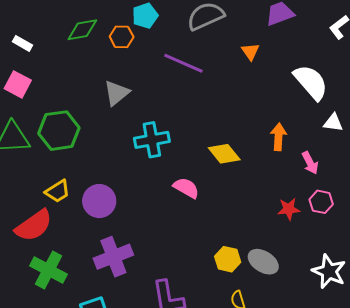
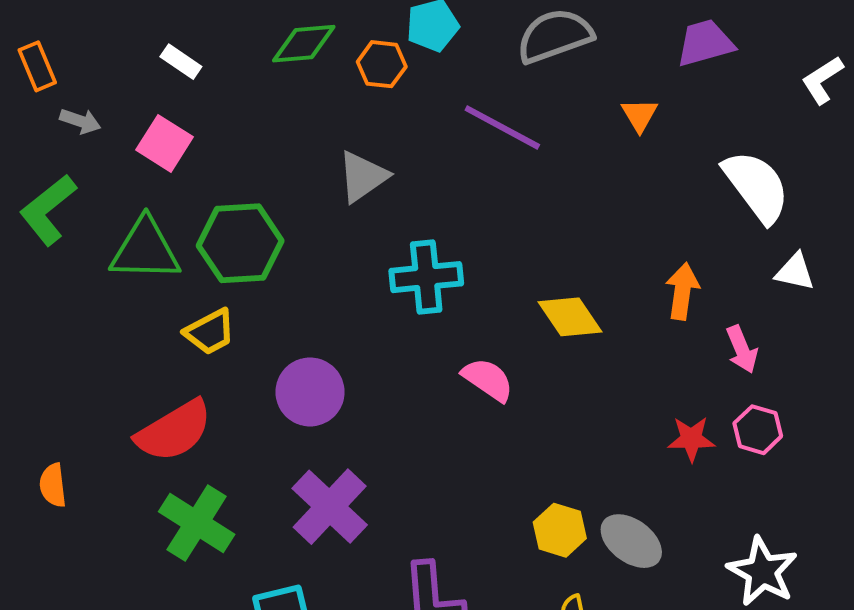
yellow trapezoid: (58, 191) -> (210, 332), moved
purple cross: (113, 257) -> (330, 507), turned -30

